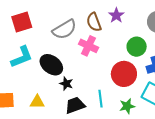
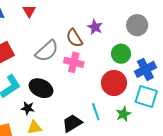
black star: (66, 84) -> (28, 108), moved

